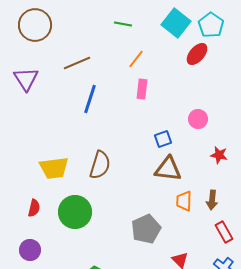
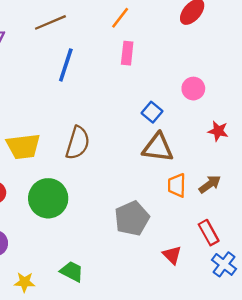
blue square: (163, 139) -> (152, 112), turned -30
brown arrow: (212, 200) -> (210, 184), turned -132
red rectangle: (224, 232) -> (209, 233), moved

